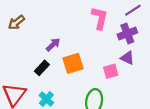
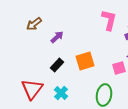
purple arrow: (53, 45) -> (57, 37), moved

